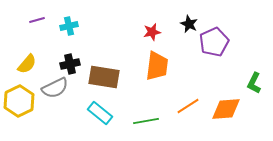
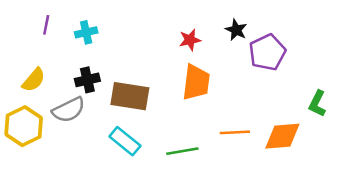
purple line: (37, 20) -> (46, 25), turned -63
orange line: (188, 106) -> (235, 132), turned 30

